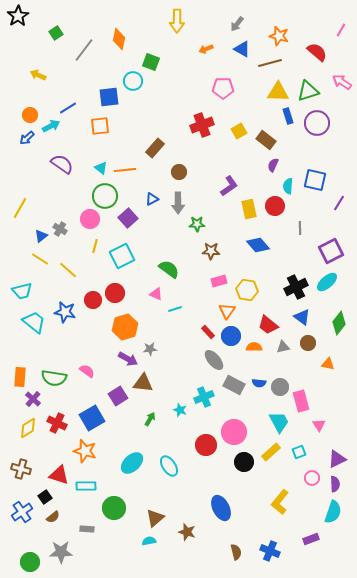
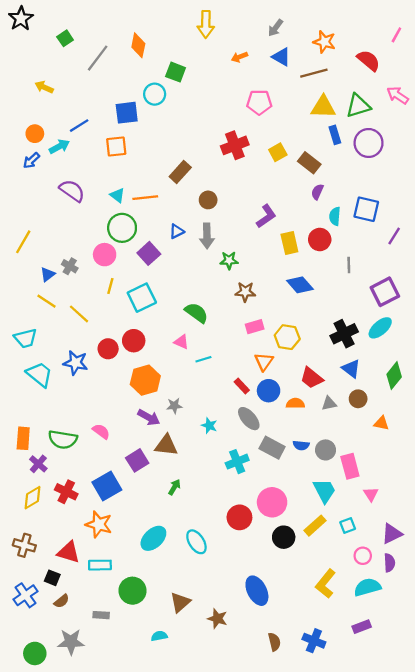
cyan star: (180, 410) -> (209, 426), moved
black square: (45, 497) -> (52, 578), turned -32
cyan semicircle: (333, 512) -> (367, 587), moved, turned -125
cyan semicircle: (149, 541) -> (159, 636), moved

